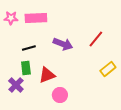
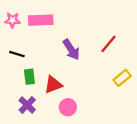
purple arrow: (63, 44) -> (71, 50), turned 36
black line: (29, 48) -> (17, 54), moved, turned 32
purple cross: (16, 85) -> (27, 105), moved

